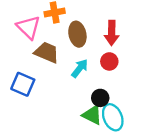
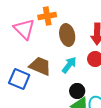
brown trapezoid: (47, 52) -> (40, 66), moved
black circle: (100, 98) -> (77, 91), moved

